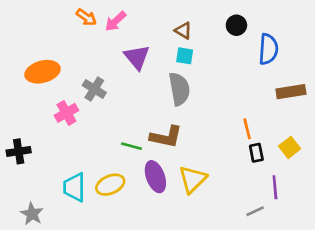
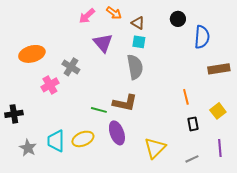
orange arrow: (86, 17) -> (114, 13), moved
black rectangle: (256, 153) -> (193, 124), moved
yellow triangle: (193, 179) -> (155, 148), moved
purple line: (275, 187) -> (220, 148), moved
gray star: (32, 214) -> (28, 148), moved

